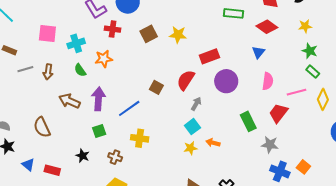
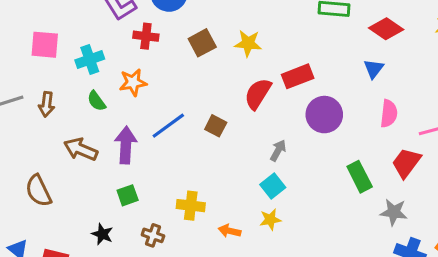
red semicircle: (186, 80) -> (258, 94), moved
blue line: (129, 108) -> (168, 126), moved
orange arrow: (213, 143) -> (230, 231), moved

